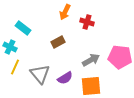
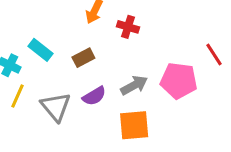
cyan rectangle: (23, 28) -> (40, 50), moved
purple semicircle: (65, 78) -> (94, 96), moved

